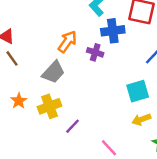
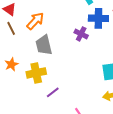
orange arrow: (67, 42) -> (35, 21), moved
gray trapezoid: (53, 72) -> (44, 45), turned 115

